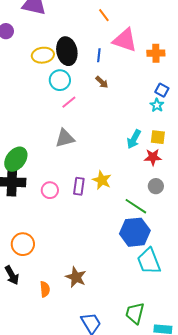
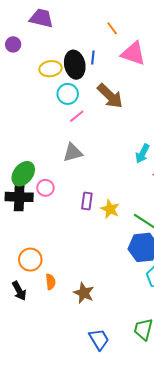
blue line: (99, 55) -> (93, 58), moved
brown arrow: (102, 82) -> (110, 96), size x2.0
yellow star: (102, 180) -> (110, 209), moved
pink circle: (50, 190) -> (45, 188), moved
orange semicircle: (45, 289) -> (50, 282), moved

